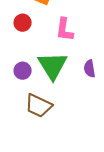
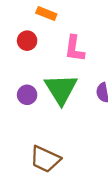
brown trapezoid: (39, 106) -> (45, 159), moved

